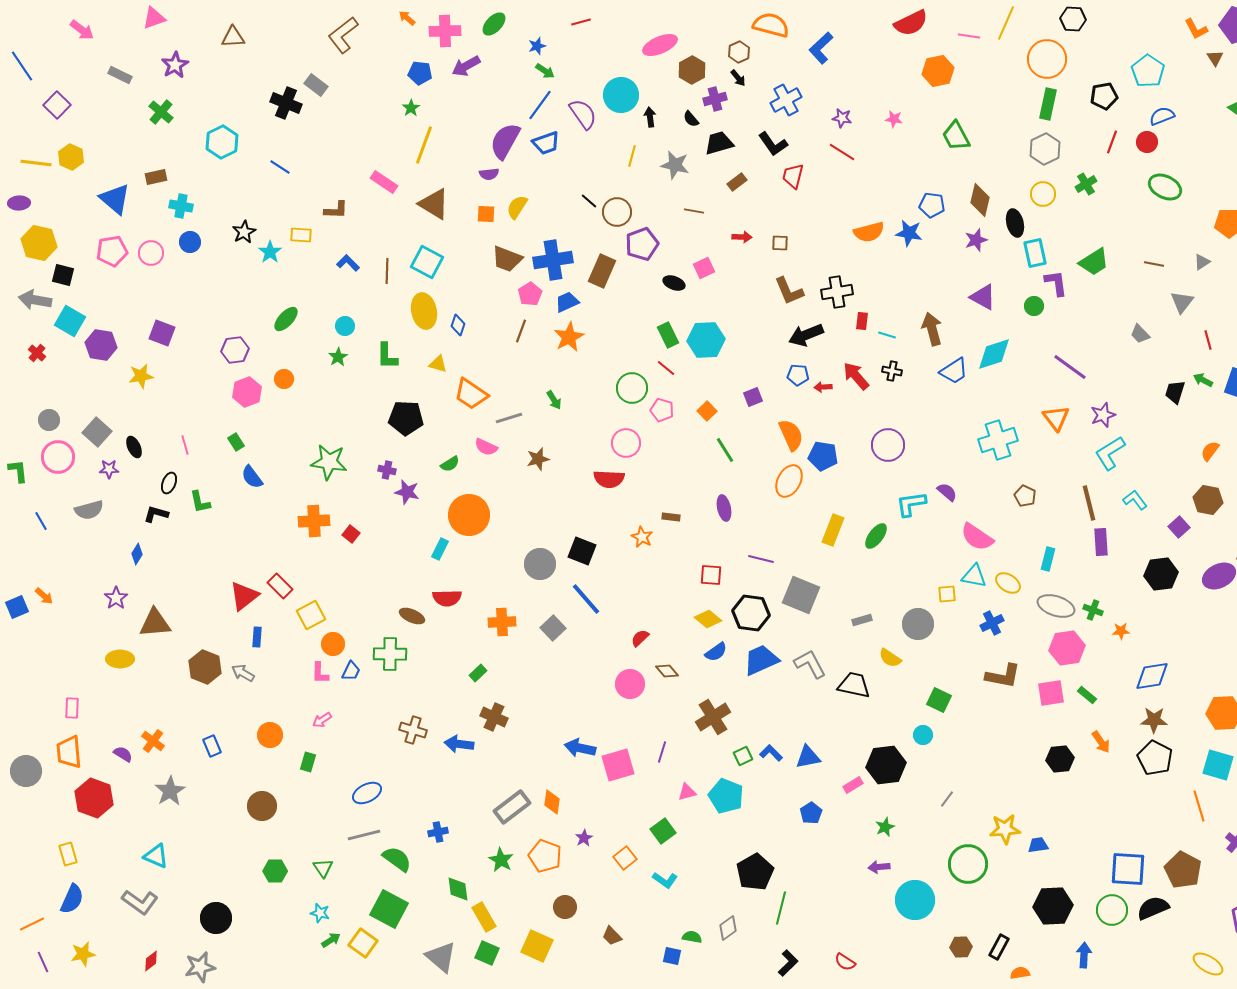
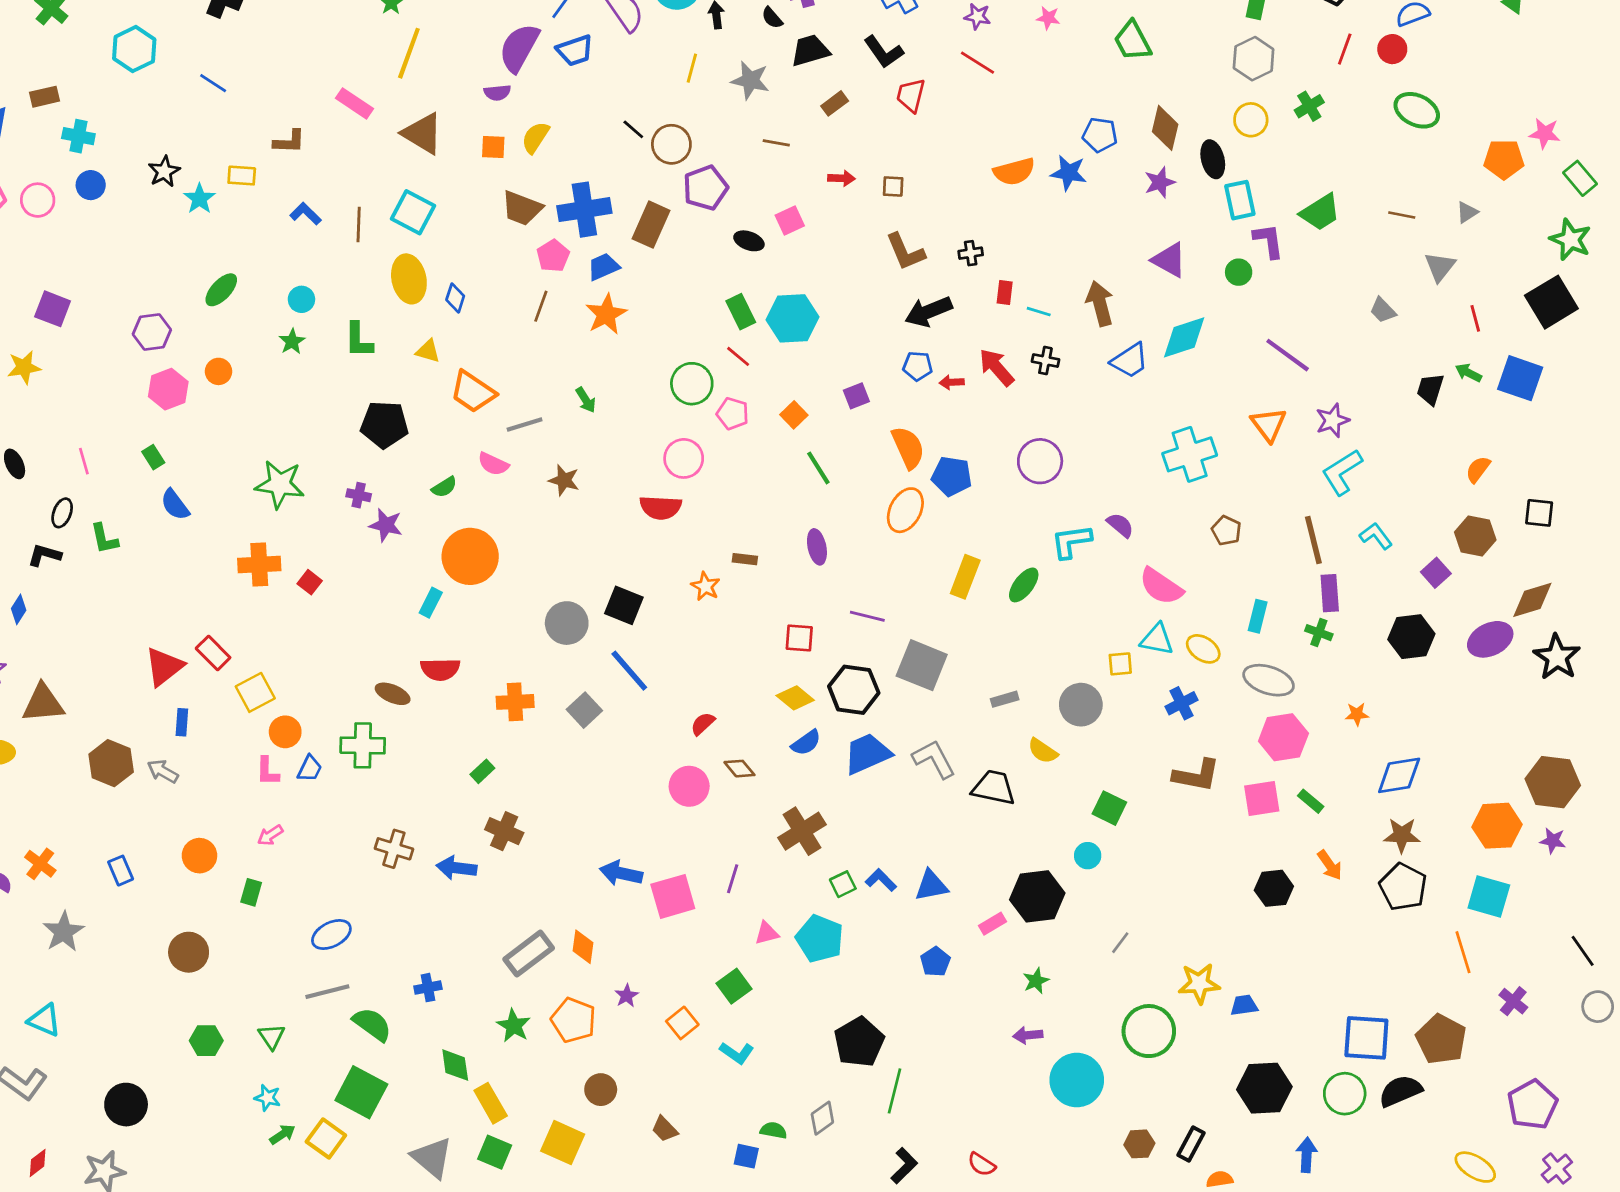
black cross: (837, 292) -> (971, 253), size x0.6
brown star: (538, 459) -> (564, 480), turned 30
green cross: (1093, 610) -> (1319, 633), moved

